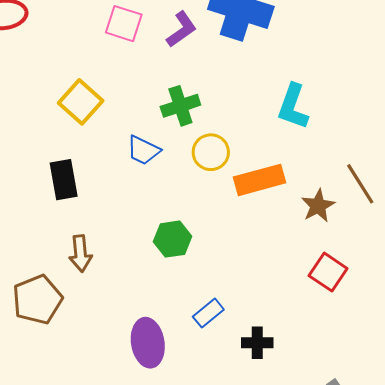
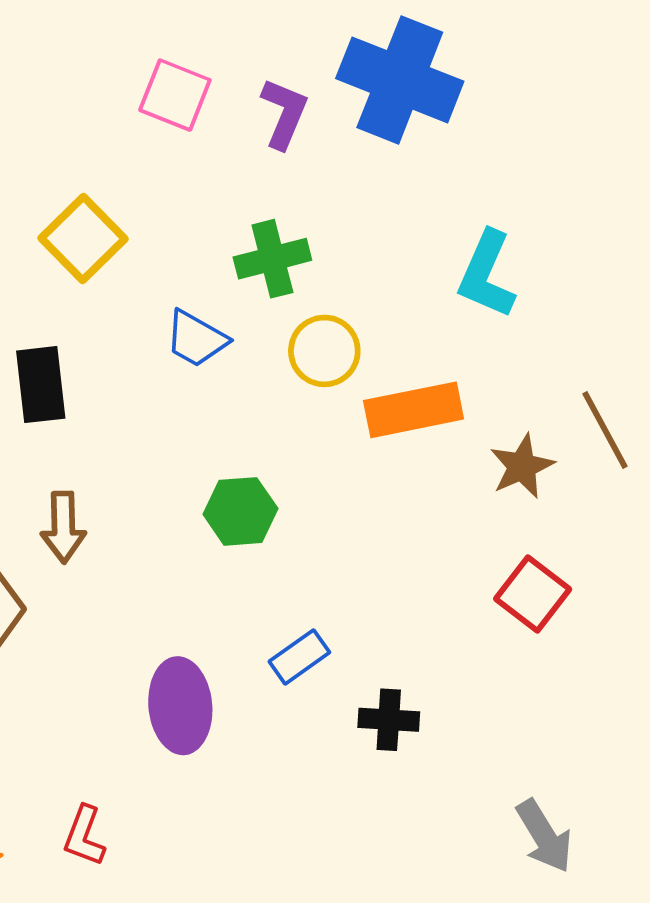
purple L-shape: (182, 29) -> (284, 113), turned -36

